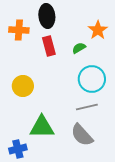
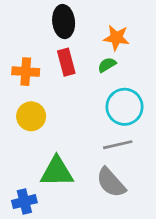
orange cross: (19, 30) -> (26, 72), moved
orange star: (98, 30) -> (116, 38), moved, turned -30

